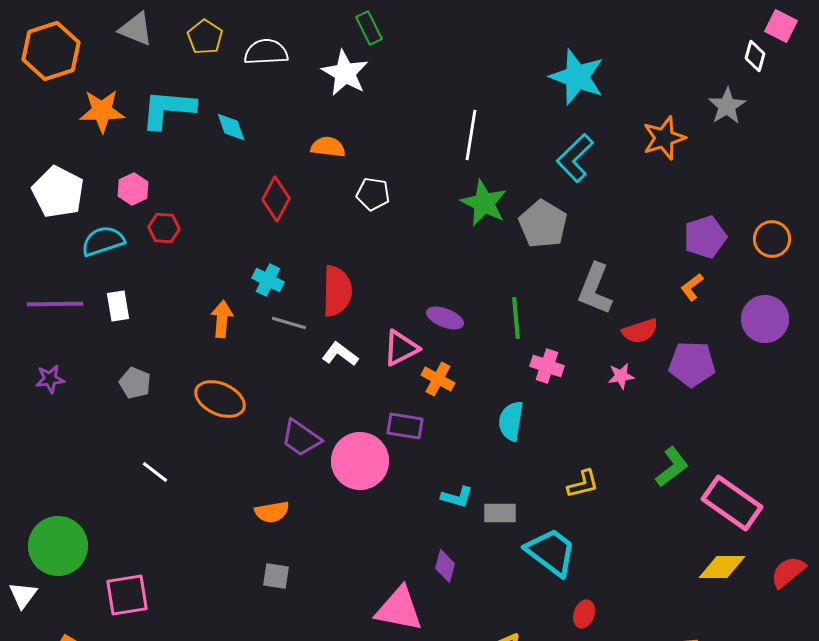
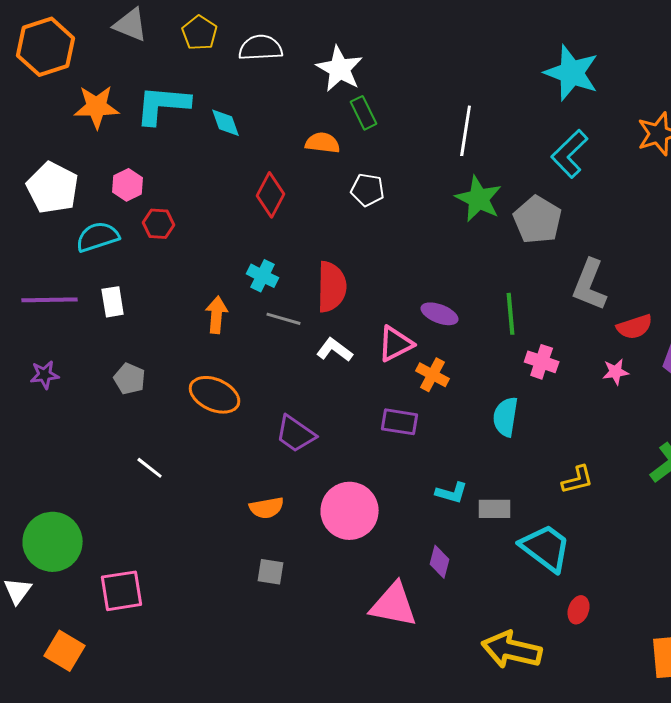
green rectangle: (369, 28) -> (364, 113), moved
pink circle: (360, 461) -> (350, 511), moved

